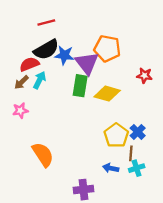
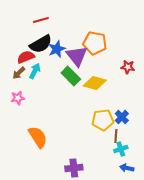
blue star: (64, 55) -> (57, 49), turned -30
green rectangle: (80, 86) -> (71, 76), turned -54
yellow pentagon: (116, 135) -> (103, 120), turned 30
blue arrow: (111, 168) -> (127, 168), moved

